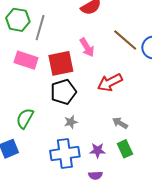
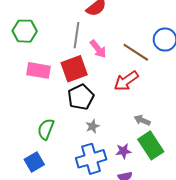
gray line: (40, 28) -> (76, 35), moved
brown line: (125, 40) -> (136, 52), moved
green rectangle: (125, 149) -> (151, 145), size x1.5

